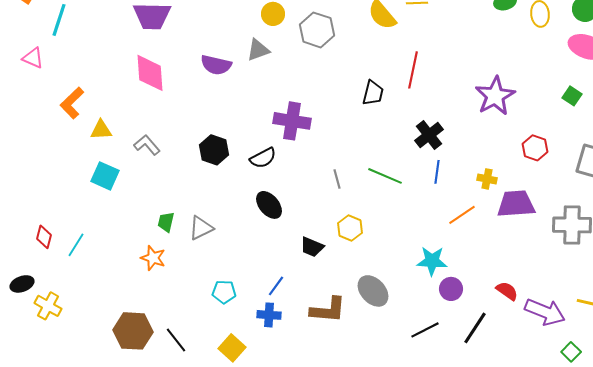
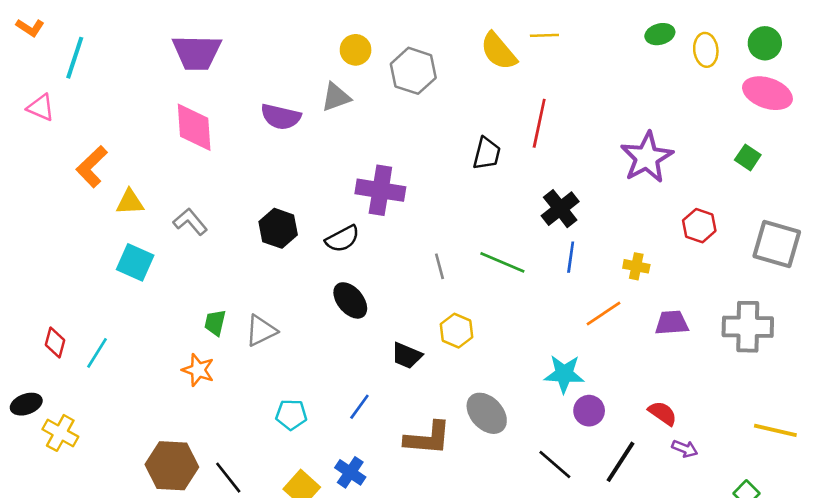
purple trapezoid: (516, 204) -> (672, 323), moved, size x0.7
purple arrow: (545, 312) -> (685, 449), moved, size x0.5
blue cross: (269, 315) -> (350, 472), moved, turned 30
black line: (425, 330) -> (555, 464), turned 68

